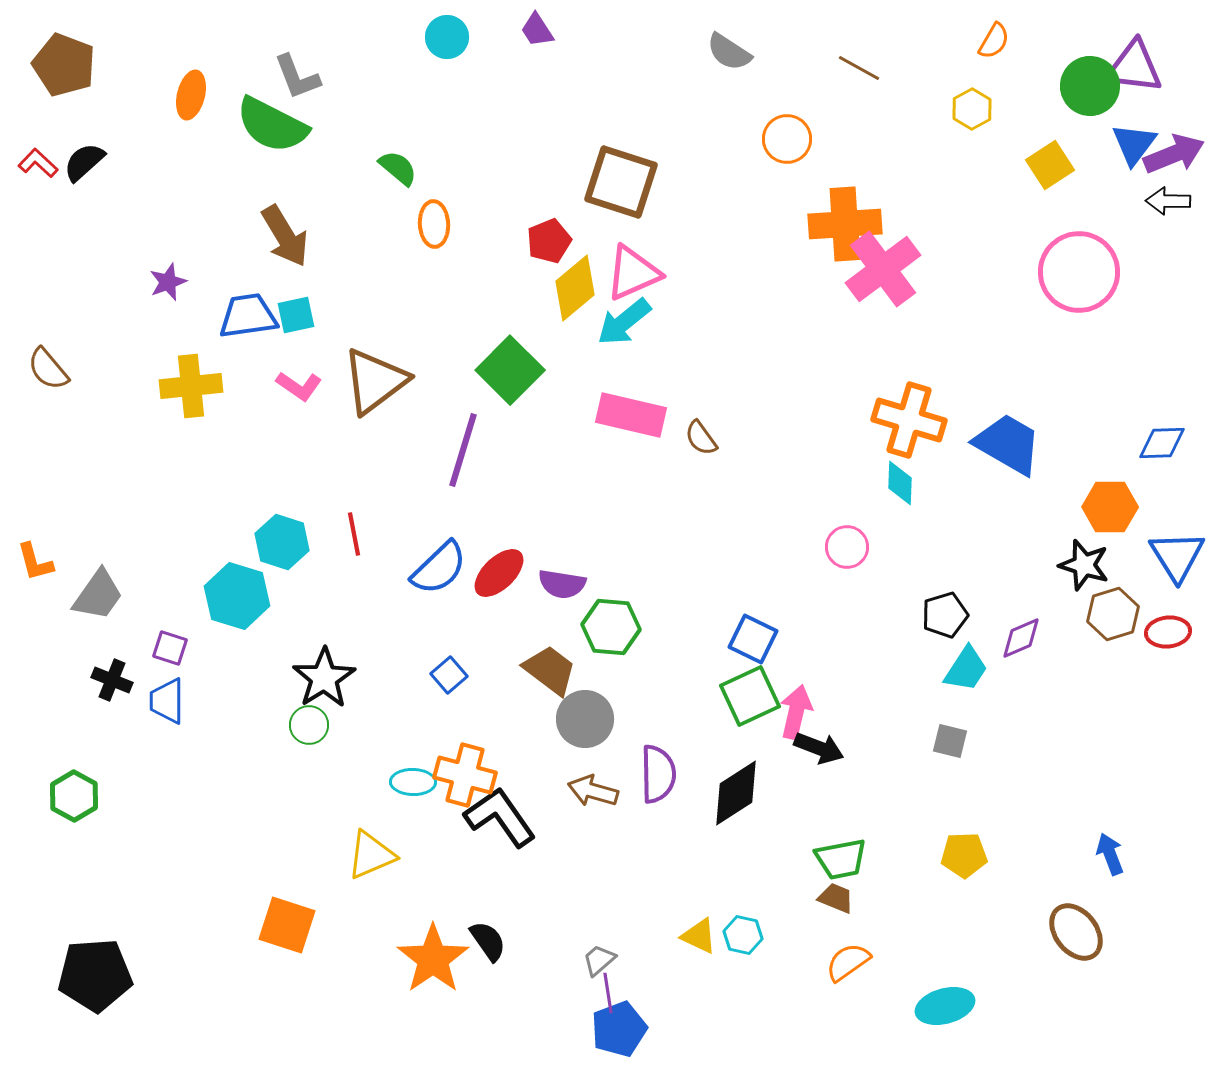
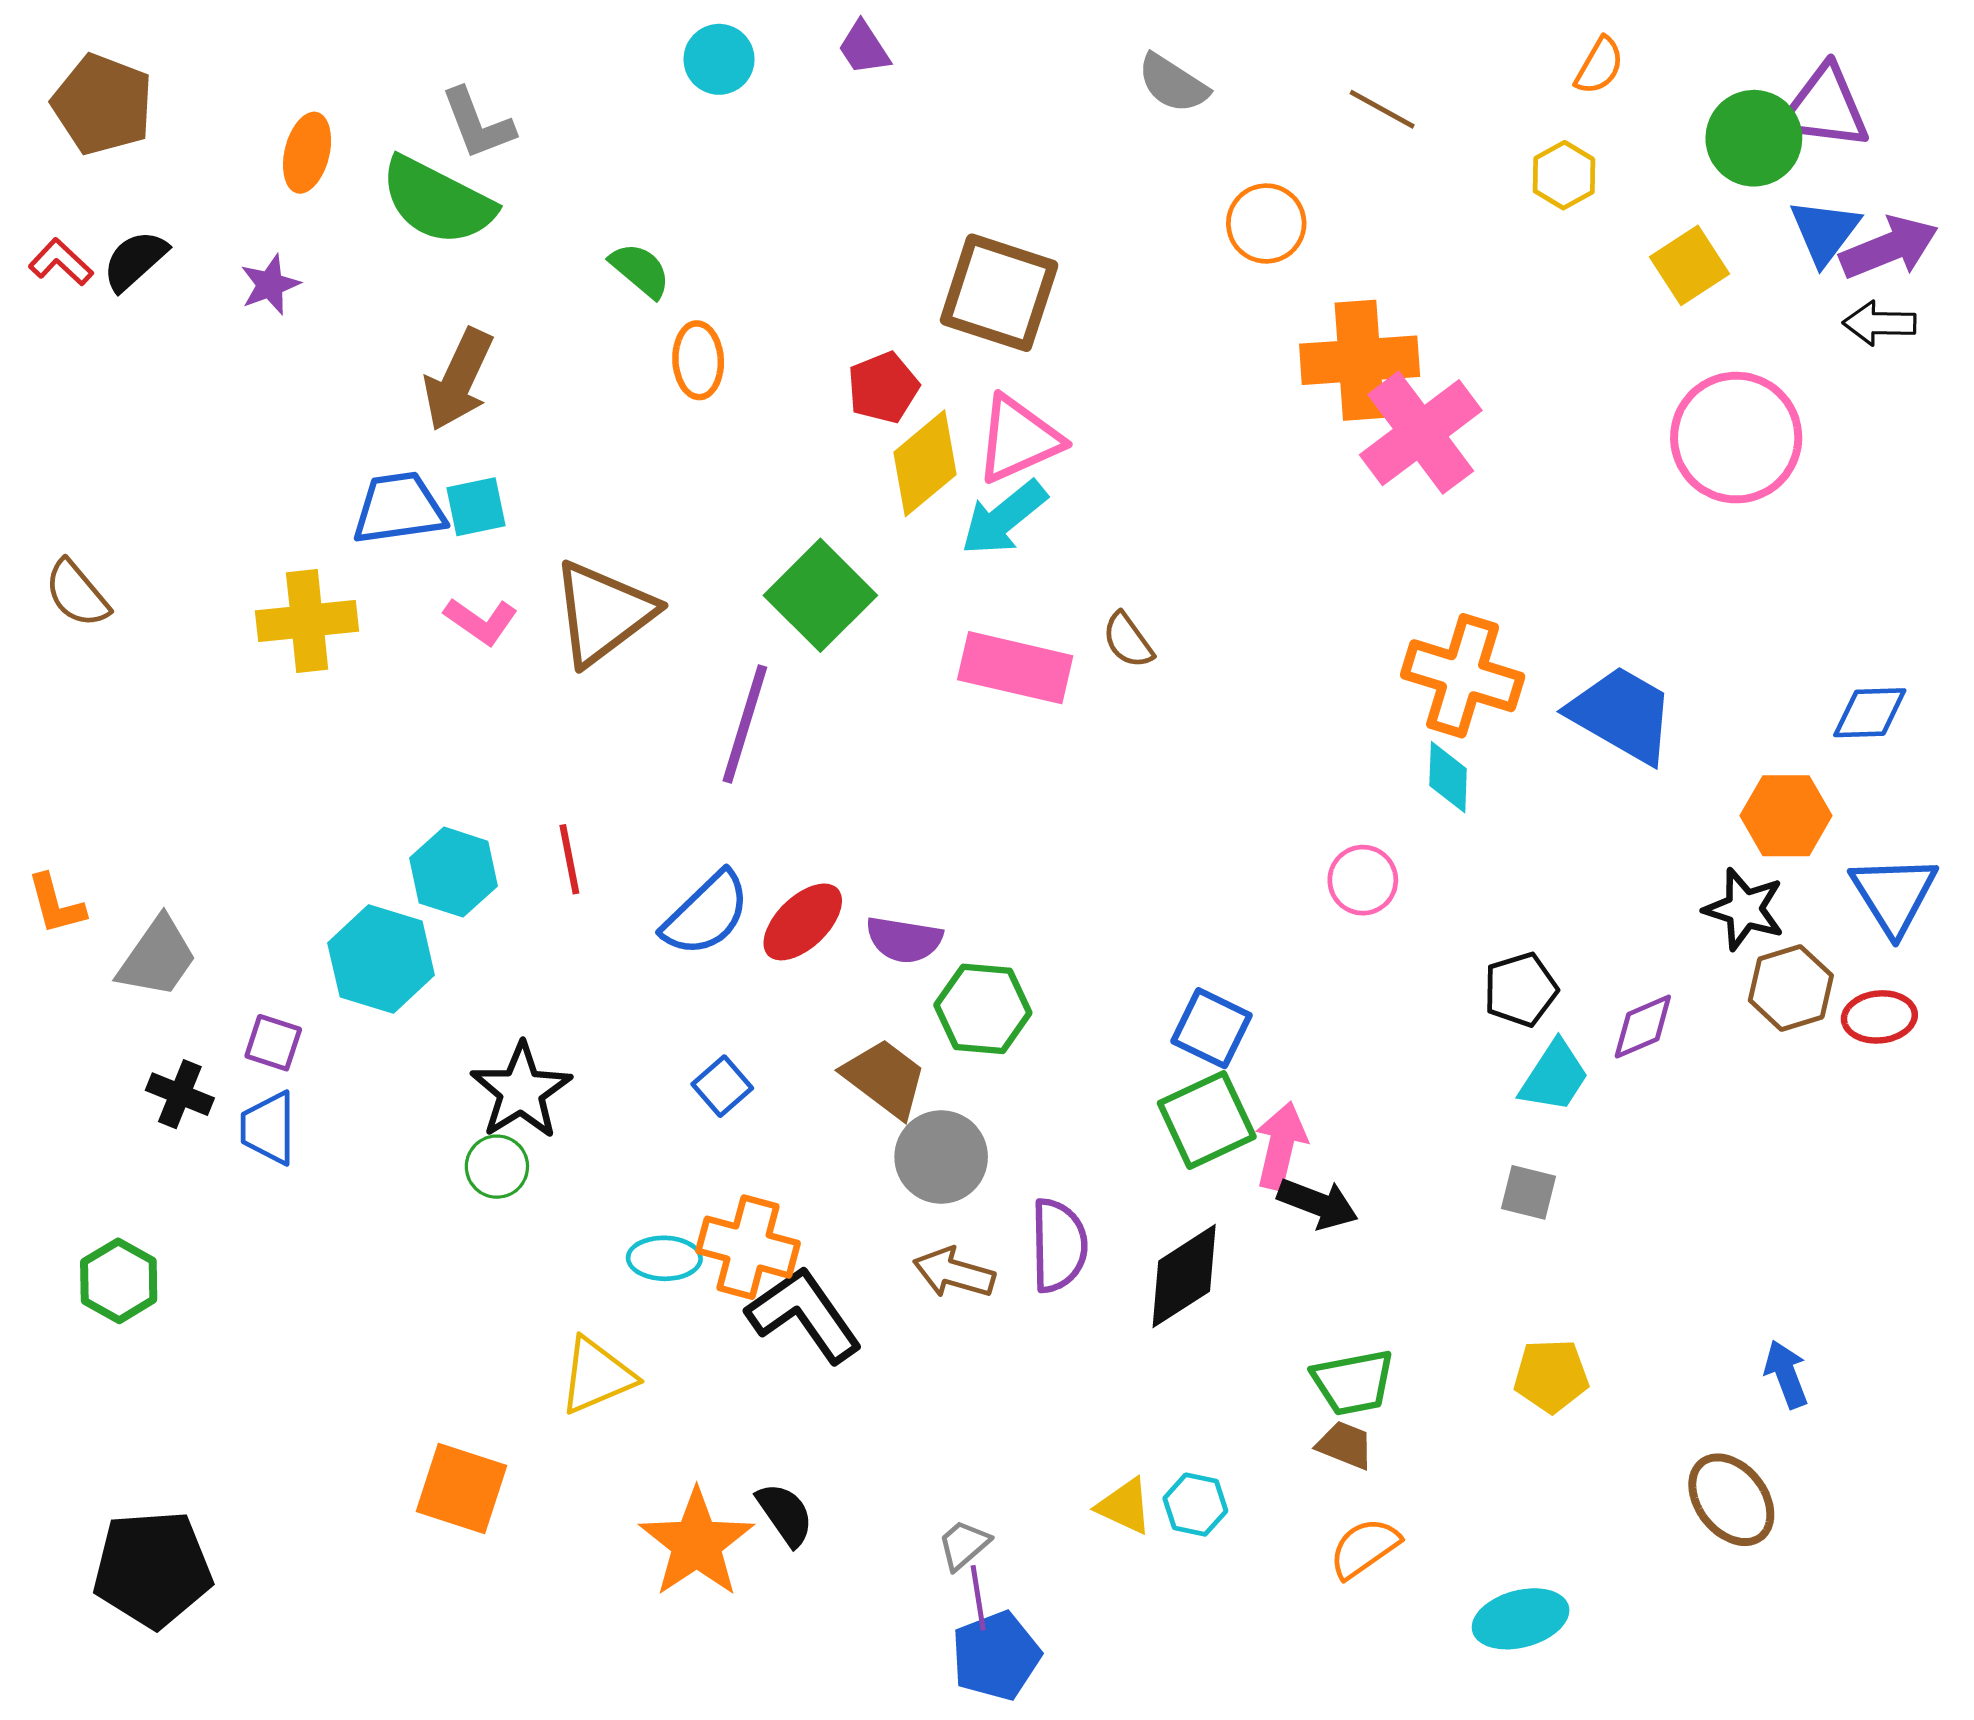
brown arrow: (285, 236) -> (458, 380), turned 56
purple star: (168, 282) -> (270, 285), moved
brown semicircle: (701, 438) -> (1128, 640), moved

